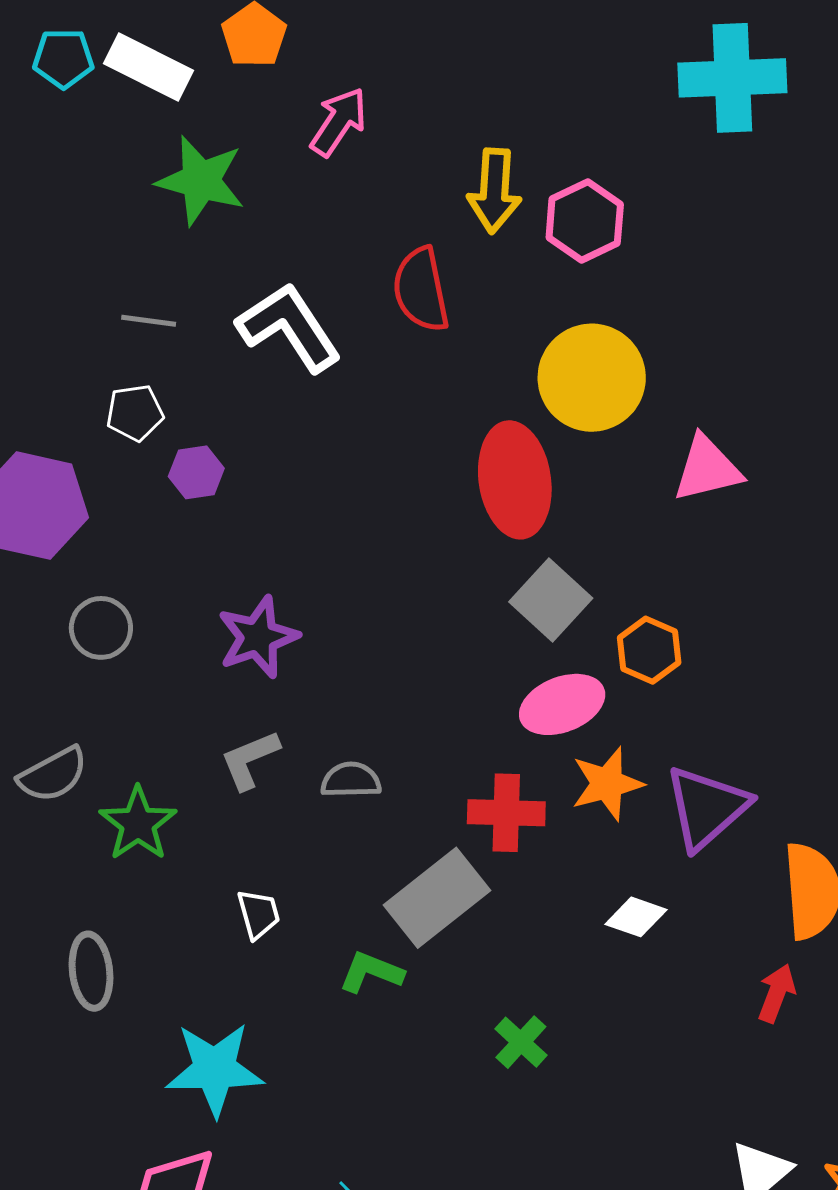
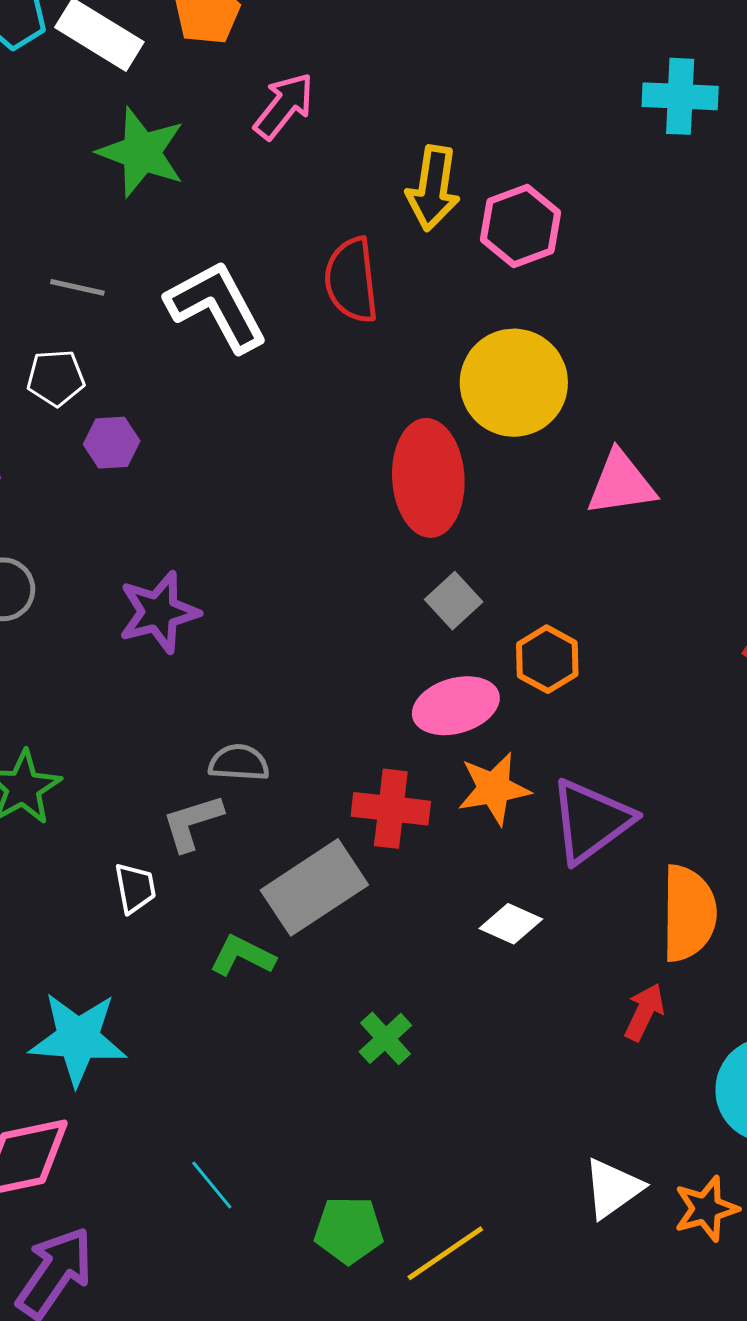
cyan cross: (732, 78) -> (680, 96), size x0.7
gray square: (551, 600) -> (454, 601), size x0.7
gray L-shape: (250, 760) -> (192, 823), moved

